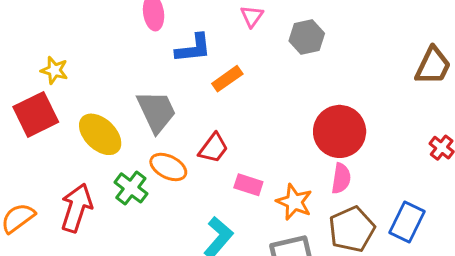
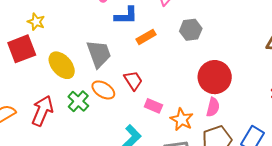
gray hexagon: (307, 37) -> (191, 30), moved
red trapezoid: (213, 148) -> (133, 80), turned -75

